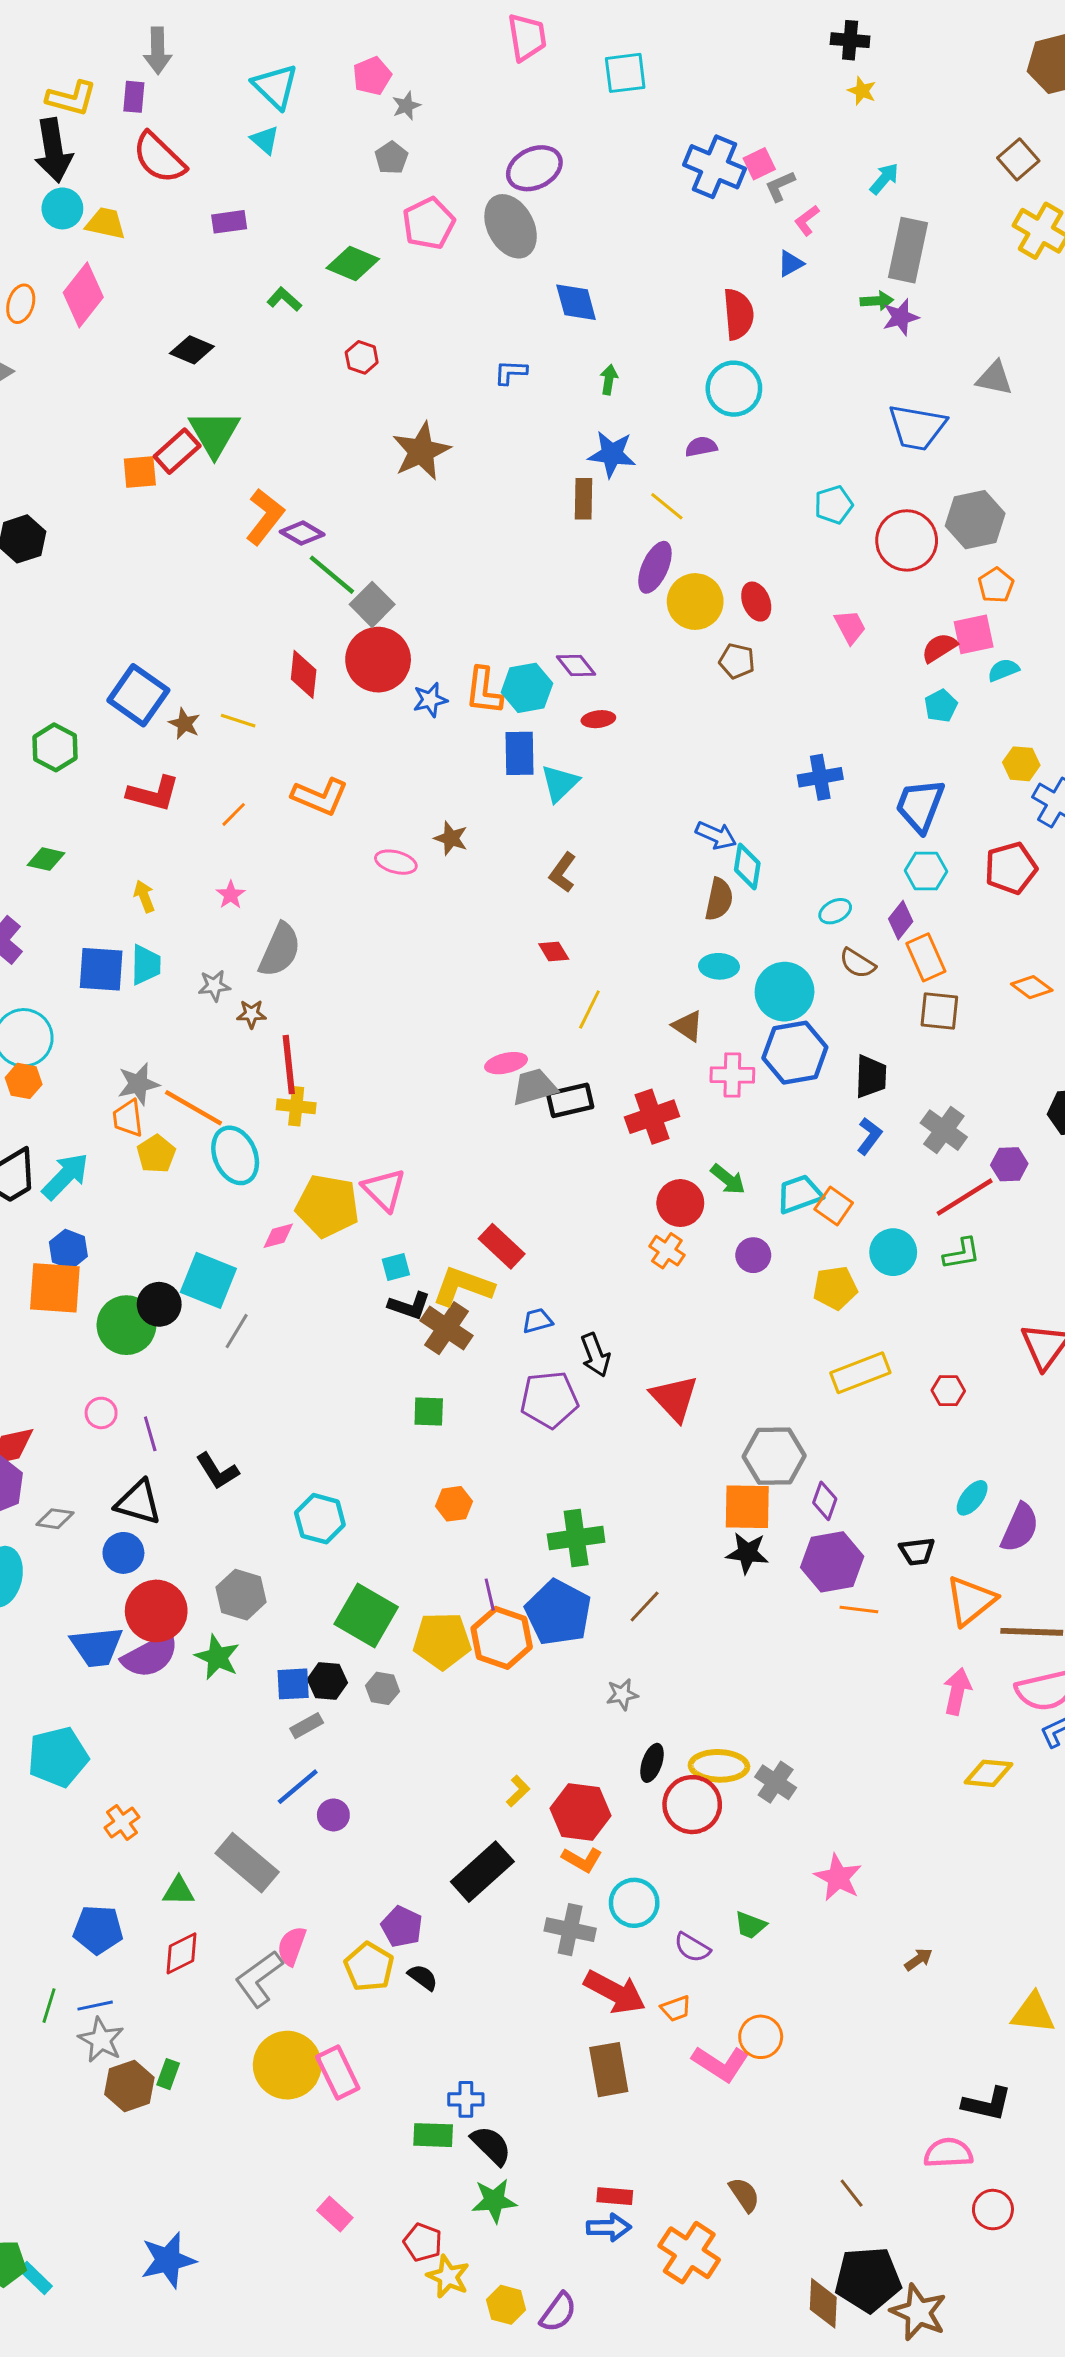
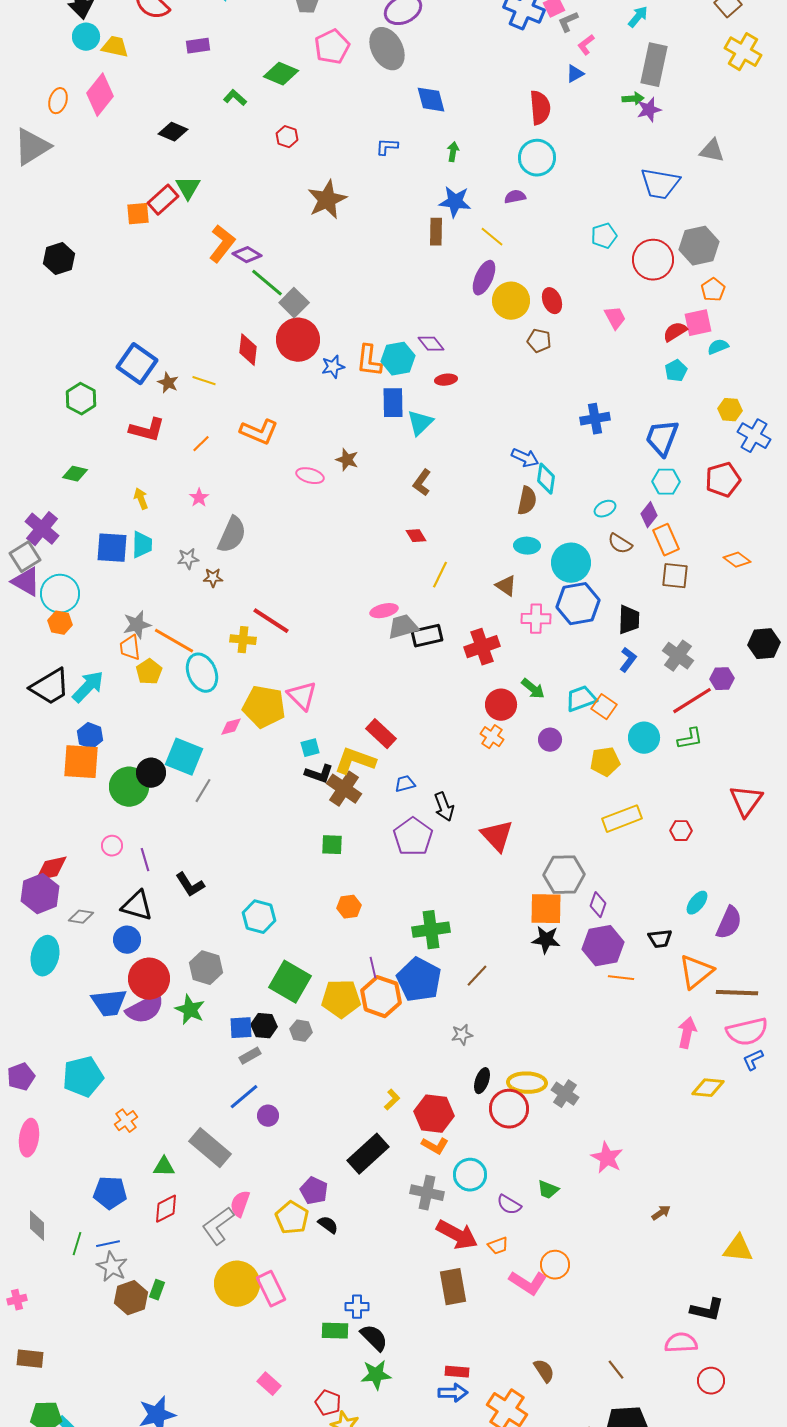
green triangle: (214, 433) -> (188, 188), size x0.7
red line: (289, 1065) -> (271, 621), moved, turned -51
purple pentagon: (549, 1400) -> (413, 837), turned -30

